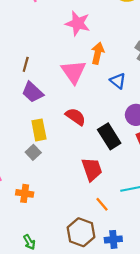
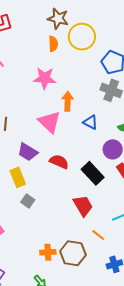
purple trapezoid: (33, 92) -> (28, 152), moved
yellow rectangle: (39, 130) -> (18, 177), moved
orange cross: (25, 193) -> (48, 252), moved
brown hexagon: (81, 232) -> (73, 253), moved

